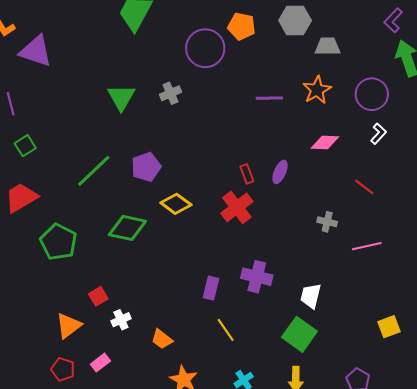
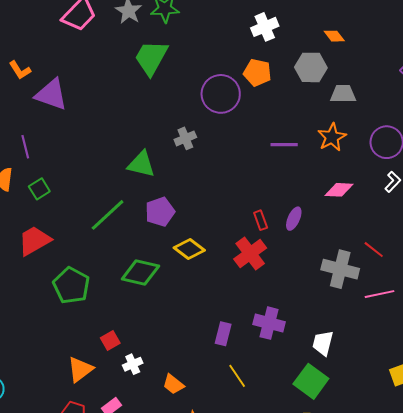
green triangle: (121, 97) -> (141, 164), moved, turned -48
red line: (364, 187) -> (374, 250), moved
gray cross: (327, 222) -> (340, 269), size x1.8

